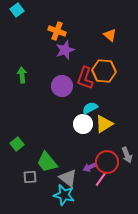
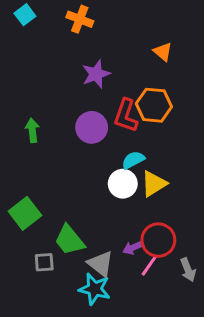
orange cross: (57, 31) -> (80, 19), moved
green arrow: (22, 75) -> (32, 130), moved
green square: (17, 144) -> (25, 213), size x1.5
gray arrow: (127, 155) -> (188, 270), moved

